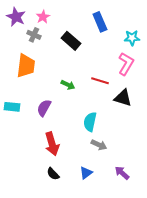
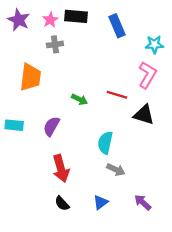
gray cross: (34, 35) -> (55, 44), moved, turned -32
black rectangle: (71, 41) -> (76, 16), moved, turned -36

